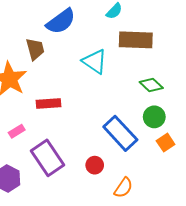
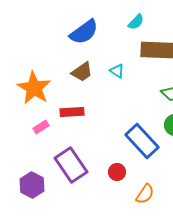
brown trapezoid: (35, 49) -> (82, 72), moved, turned 70
cyan triangle: (95, 61) -> (117, 71), size x0.6
pink rectangle: (17, 131) -> (41, 127), moved

